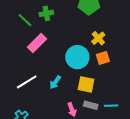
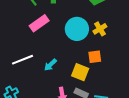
cyan circle: (77, 57) -> (77, 29), moved
orange square: (103, 58) -> (95, 57), moved

